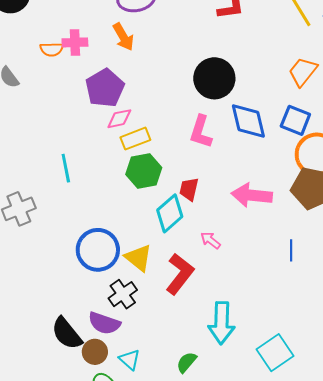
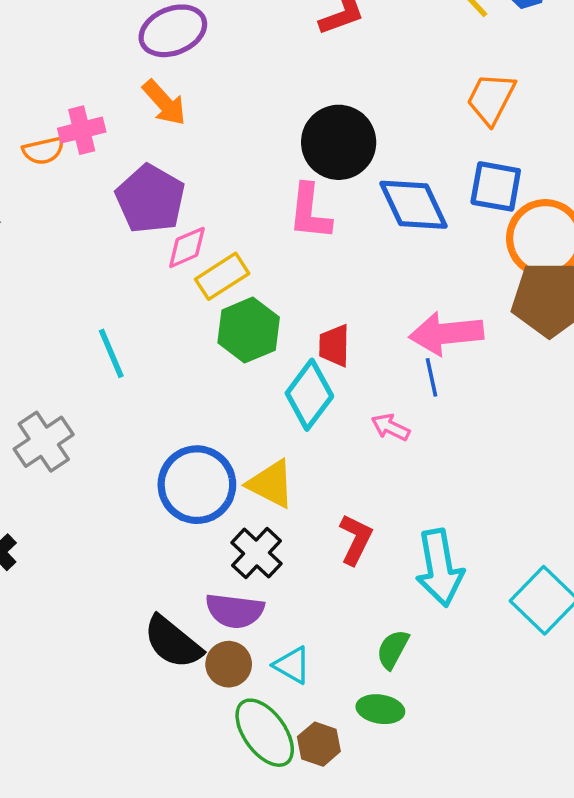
pink L-shape: (201, 132) -> (310, 212), moved
blue line: (291, 250) -> (432, 377), moved
red L-shape: (180, 274) -> (356, 539), moved, size x0.7

